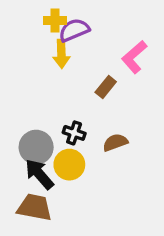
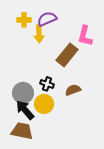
yellow cross: (55, 21) -> (24, 20), moved
pink L-shape: (134, 57) -> (85, 36), turned -35
brown rectangle: (106, 87) -> (67, 55), size x1.6

